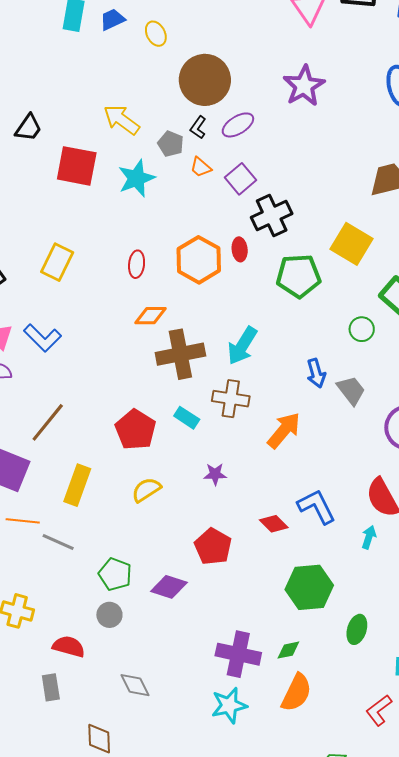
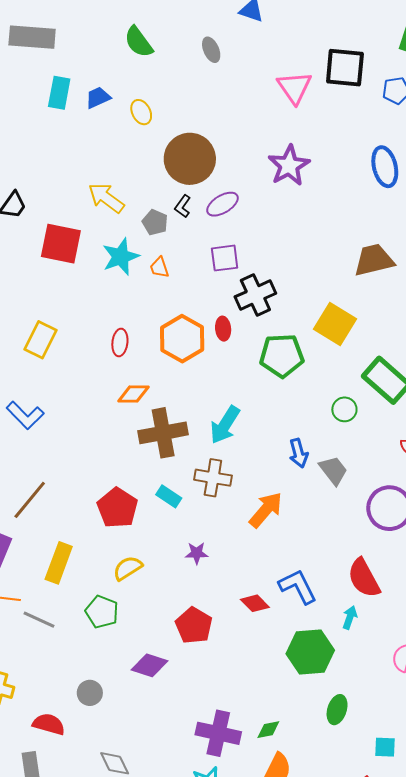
orange trapezoid: (201, 167) -> (159, 267), moved, turned 30
purple square: (240, 179) -> (225, 258), turned 32
green pentagon: (115, 574) -> (102, 612), moved
green hexagon: (309, 587) -> (310, 652), moved

